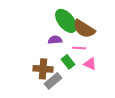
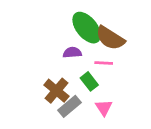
pink triangle: (90, 64) -> (104, 108), moved, turned 32
brown cross: (43, 69) -> (56, 91), turned 36

